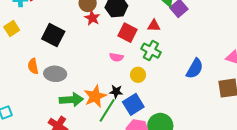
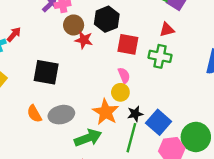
red triangle: (154, 26) -> (167, 30), moved
pink semicircle: (116, 57) -> (124, 75), turned -104
yellow circle: (138, 75) -> (120, 92), moved
orange star: (95, 96) -> (106, 112), moved

